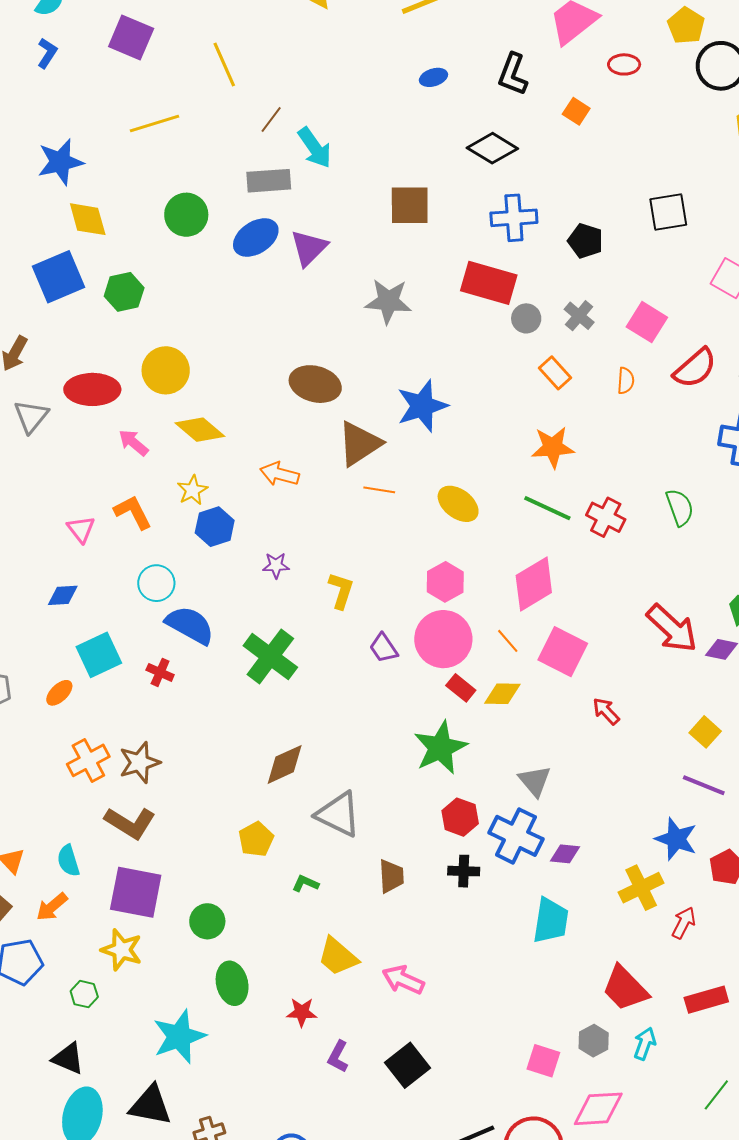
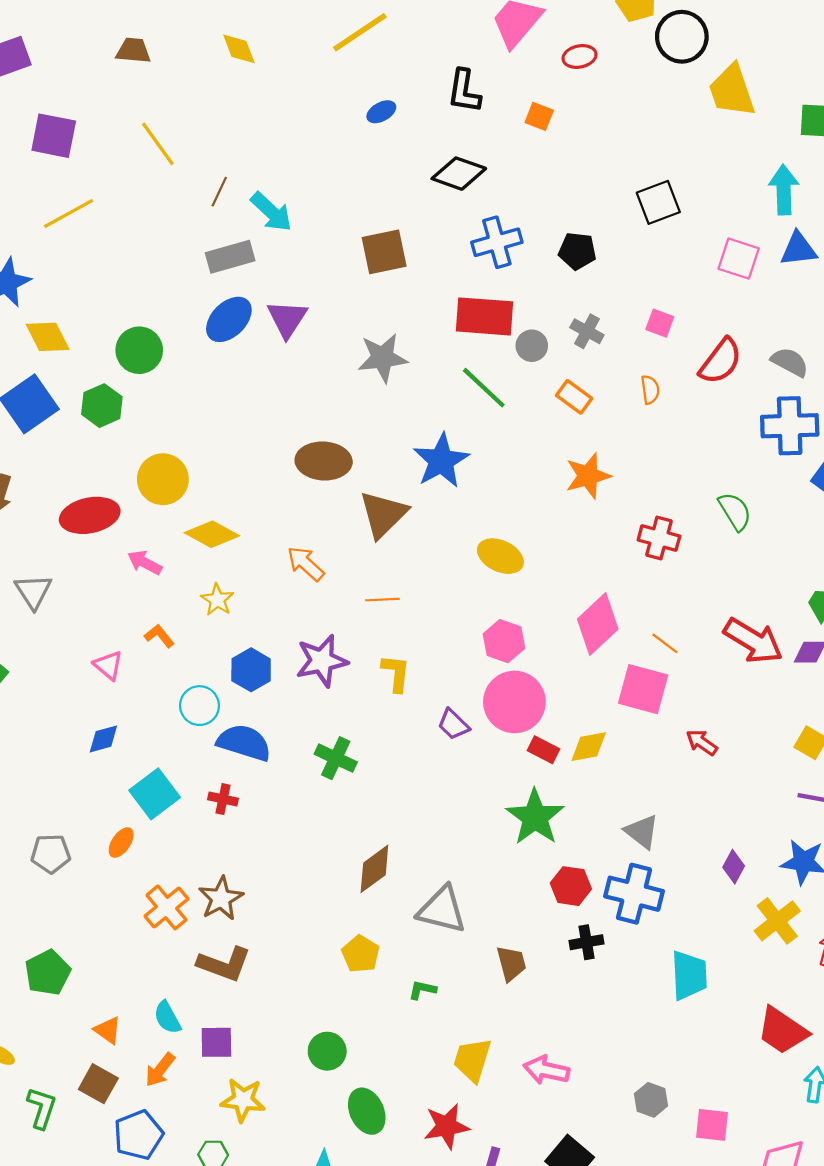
yellow line: (154, 123) -> (69, 213), moved
green circle: (186, 215) -> (139, 350), moved
pink square: (647, 322) -> (660, 323), size x0.7
gray triangle: (31, 416) -> (33, 591), moved
orange arrow: (280, 474) -> (306, 564), turned 39
orange line: (379, 490) -> (382, 600), moved
green line: (547, 508) -> (484, 388), moved, turned 30
orange L-shape: (133, 512) -> (159, 636), size x0.7
blue hexagon: (215, 527) -> (251, 670), moved
purple star: (276, 565) -> (322, 661), size x1.8
orange line: (508, 641) -> (665, 643), moved
green cross: (270, 656) -> (336, 758), size x0.7
purple diamond: (565, 854) -> (734, 867), moved, turned -56
purple square: (136, 892) -> (216, 1042), moved, size x0.6
yellow trapezoid: (338, 957) -> (472, 1060), turned 78
red star: (302, 1012) -> (447, 1126), size x1.4
gray hexagon: (594, 1041) -> (651, 1100), moved

